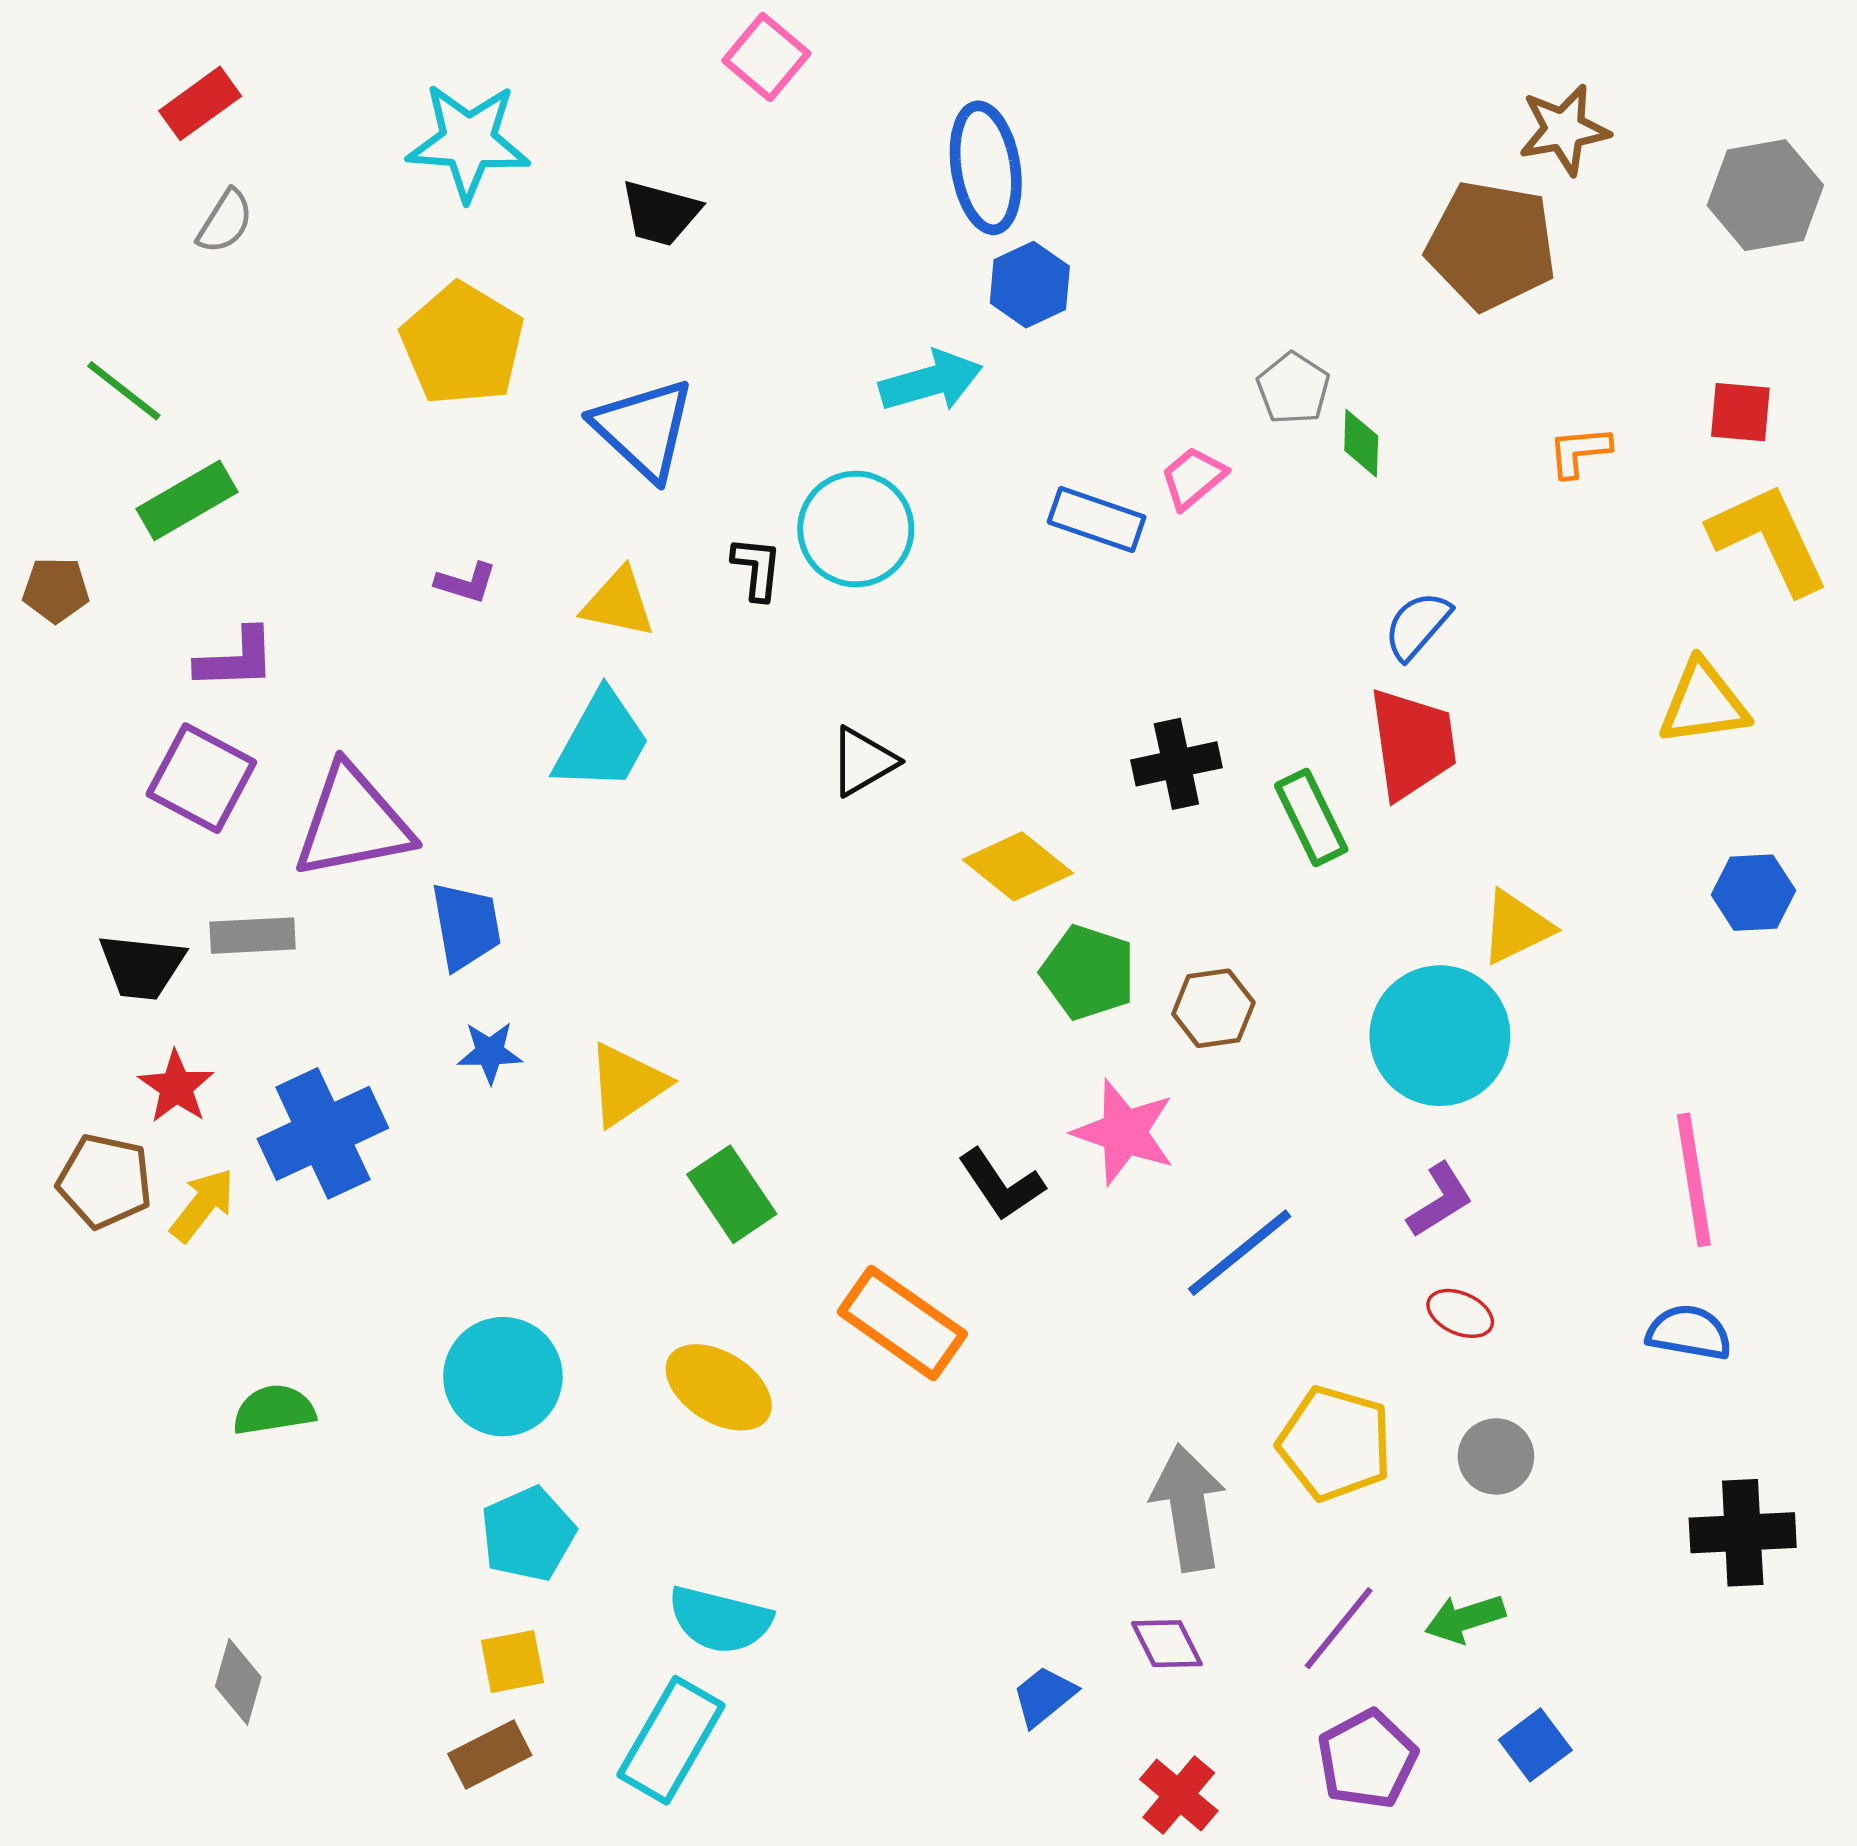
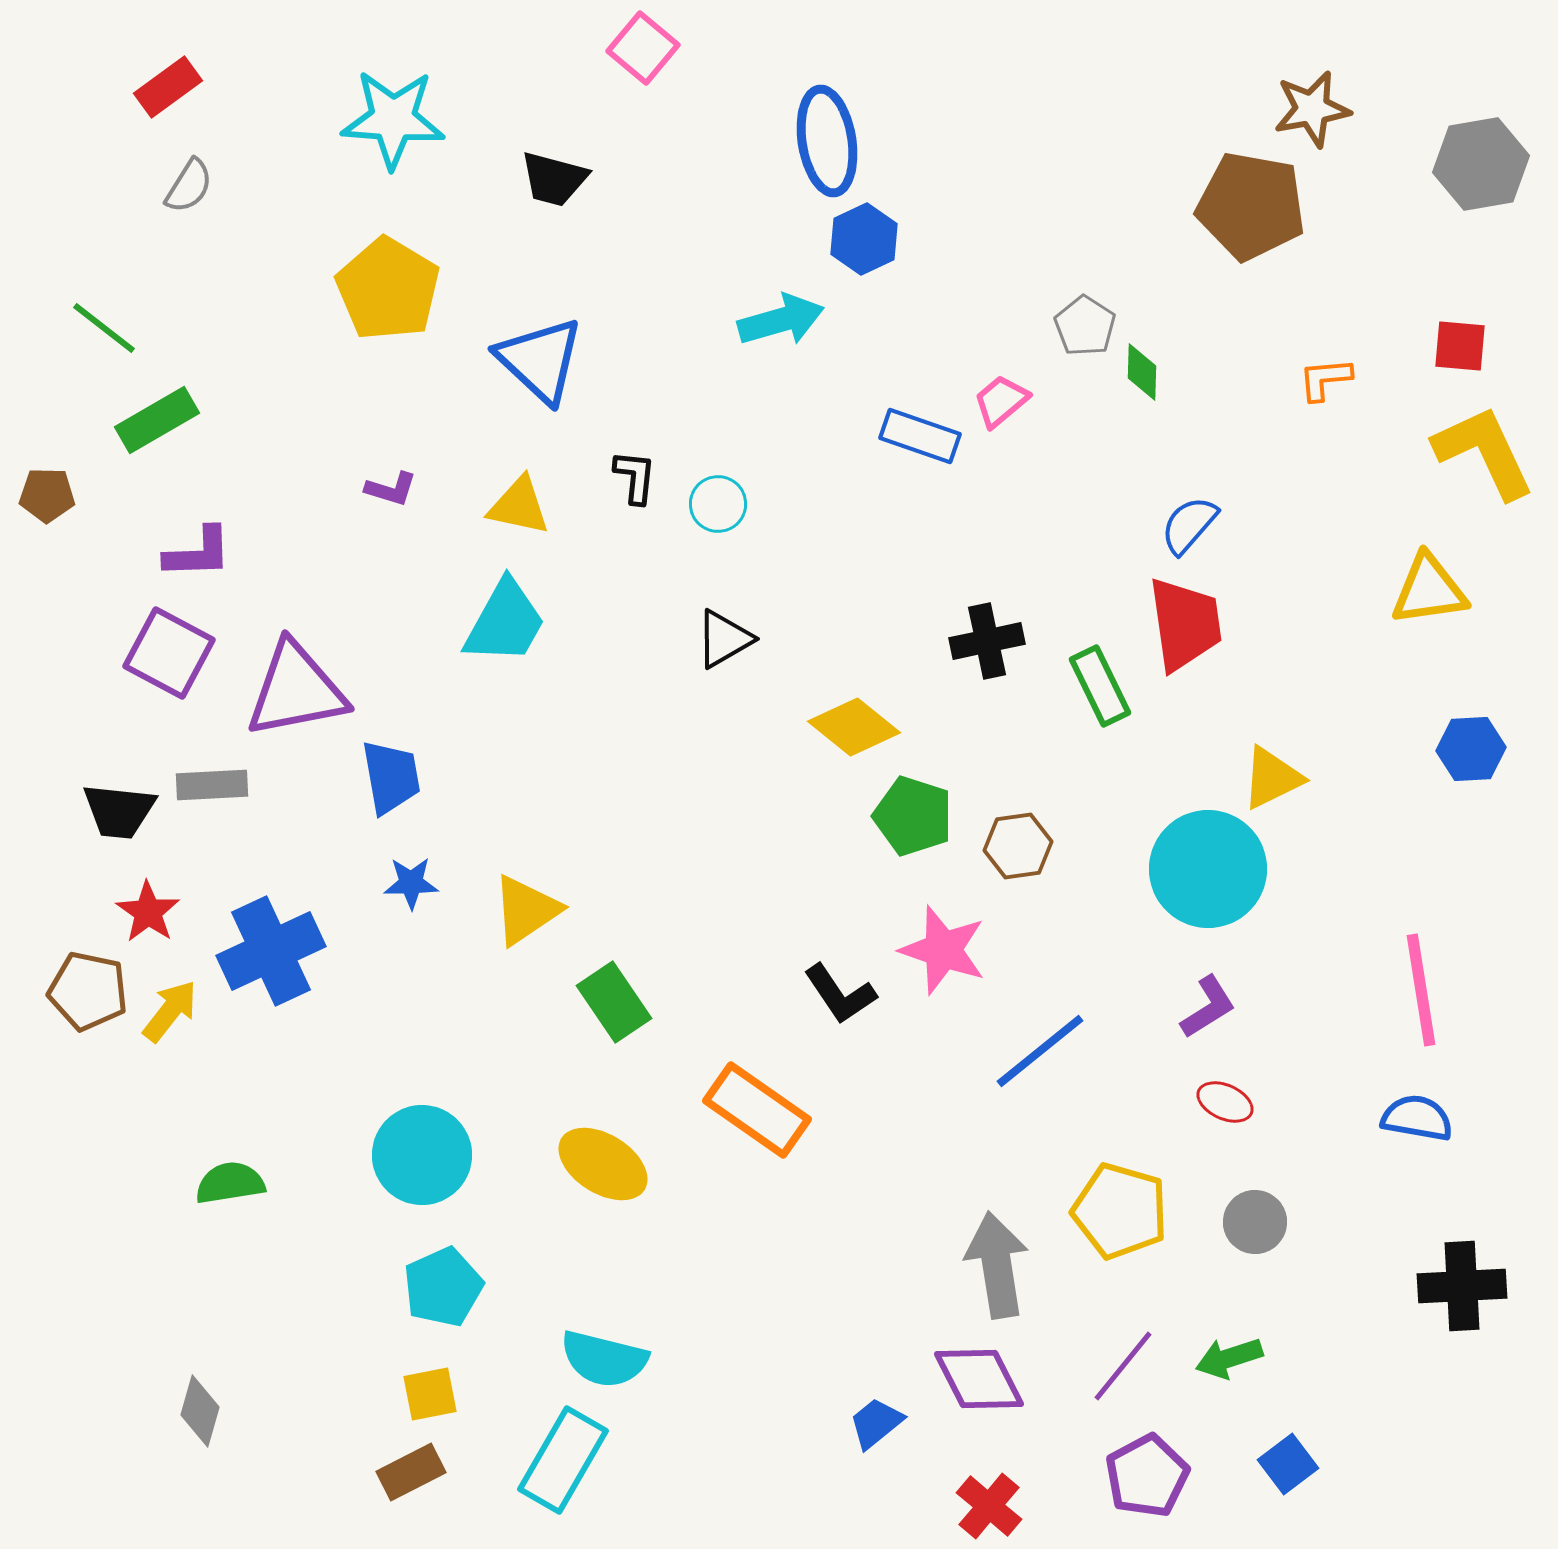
cyan circle: (856, 529) -> (718, 504), moved, size x0.6
purple diamond: (1167, 1644) -> (979, 1379), size x1.5

